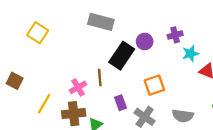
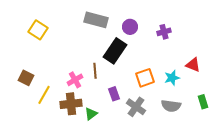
purple circle: (145, 42) -> (130, 27), moved
cyan star: (190, 54) -> (172, 78), moved
brown square: (15, 81) -> (26, 78), moved

